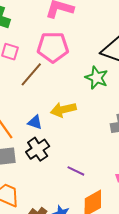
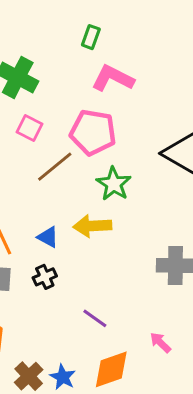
green star: (97, 78) -> (114, 184), moved
black cross: (38, 149) -> (45, 277), size x0.7

